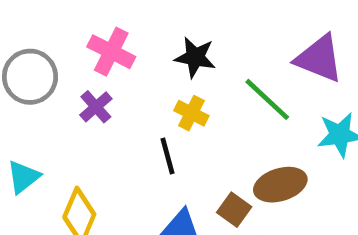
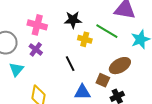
yellow cross: (191, 113) -> (85, 39), moved
cyan triangle: (23, 177) -> (16, 69), moved

